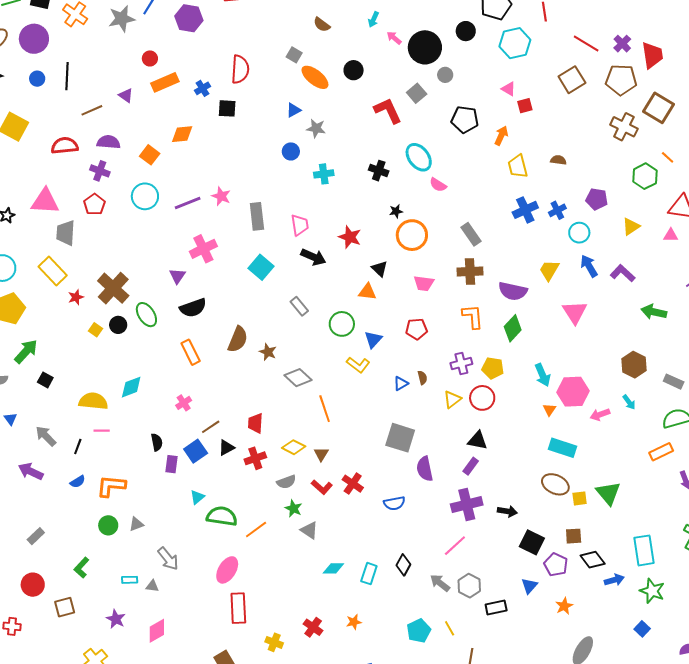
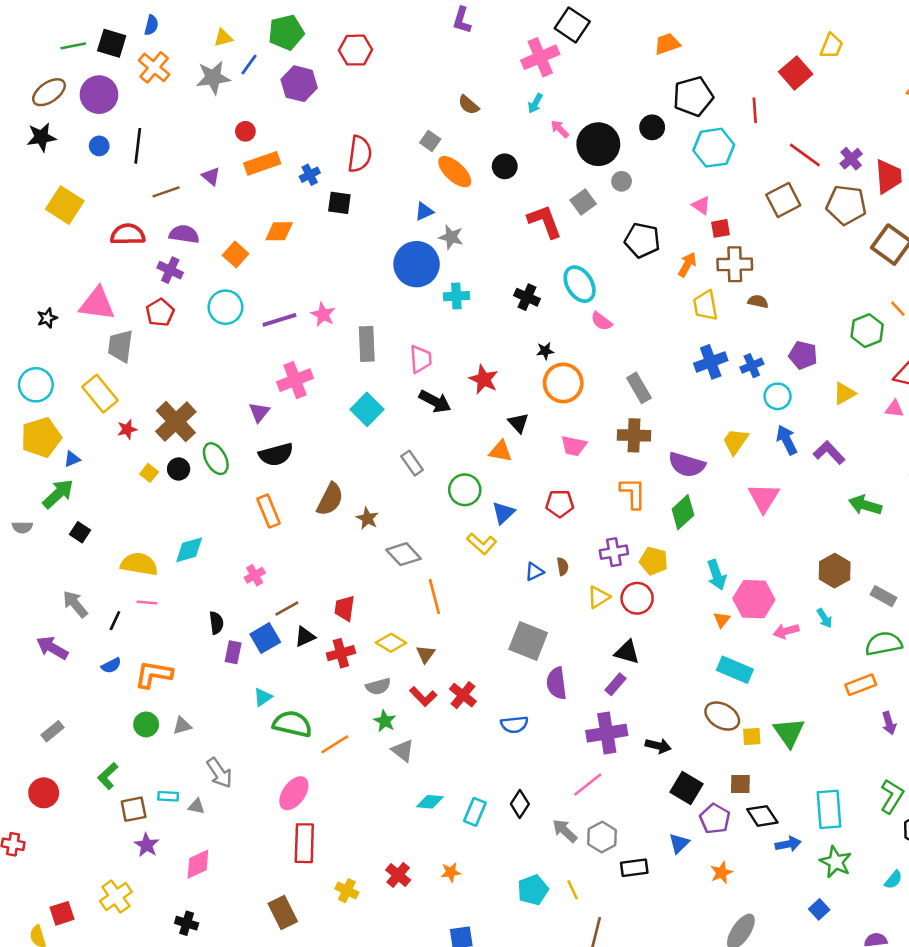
brown cross: (624, 127) -> (735, 264), moved, turned -32
blue circle: (291, 151) -> (417, 264), size x2.0
blue triangle: (10, 419) -> (72, 459), moved, turned 40
brown square: (65, 607) -> (134, 809), moved

